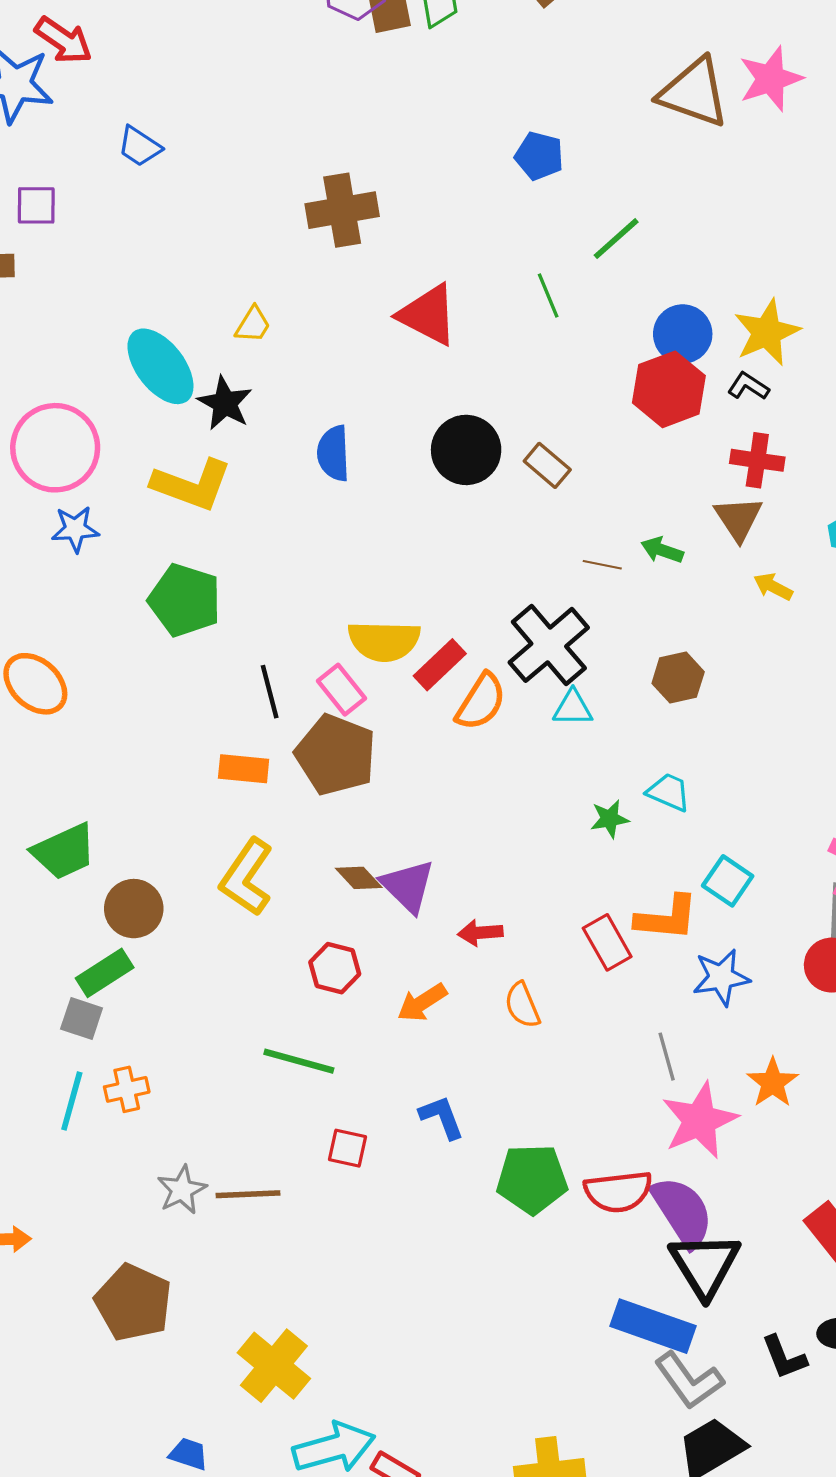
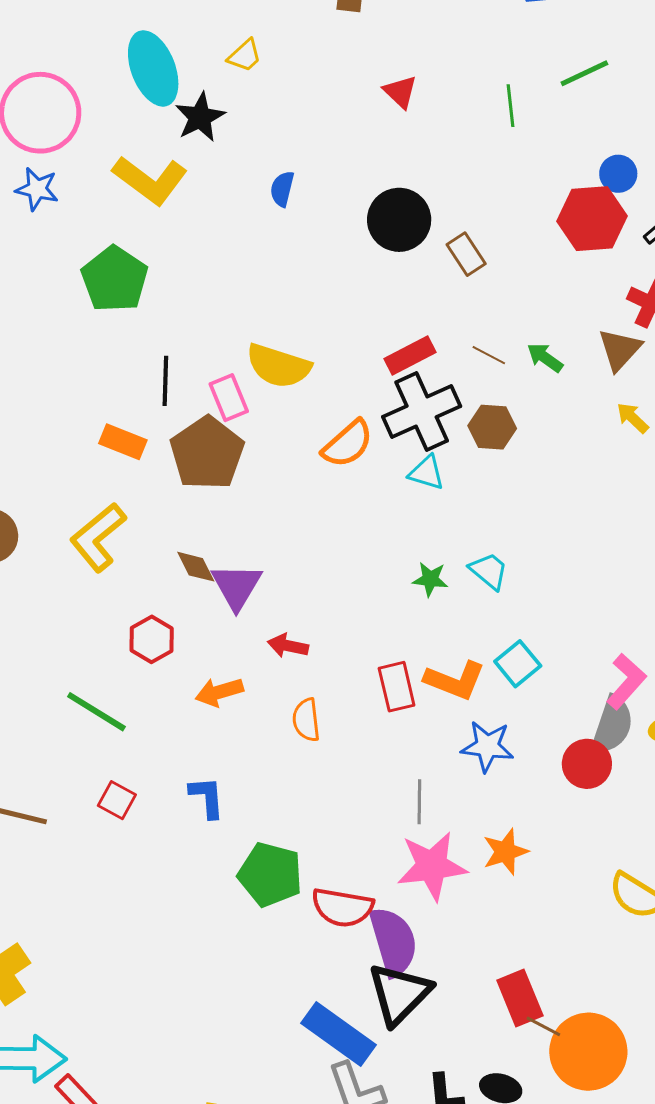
red triangle: (428, 315) -> (400, 92), size x0.6
blue circle: (683, 334) -> (618, 174), size x0.7
blue semicircle: (333, 453) -> (282, 189), size x0.7
red rectangle: (440, 665) -> (410, 355), moved
brown hexagon: (678, 678) -> (492, 427), moved

